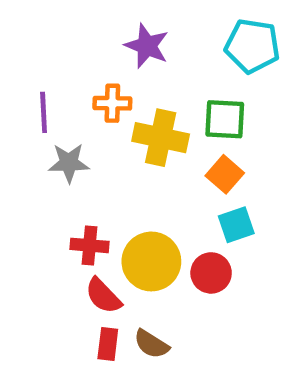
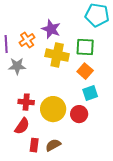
purple star: (147, 46) -> (51, 29), moved
orange cross: (112, 103) -> (27, 40), moved, turned -35
red semicircle: (103, 296) -> (22, 126), moved, turned -102
brown semicircle: (151, 344) -> (53, 145), turned 119

